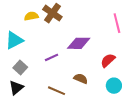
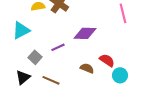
red semicircle: (108, 60) -> (107, 60), moved, turned 77
gray square: (20, 67) -> (35, 57), moved
brown line: (57, 91) -> (51, 80), moved

